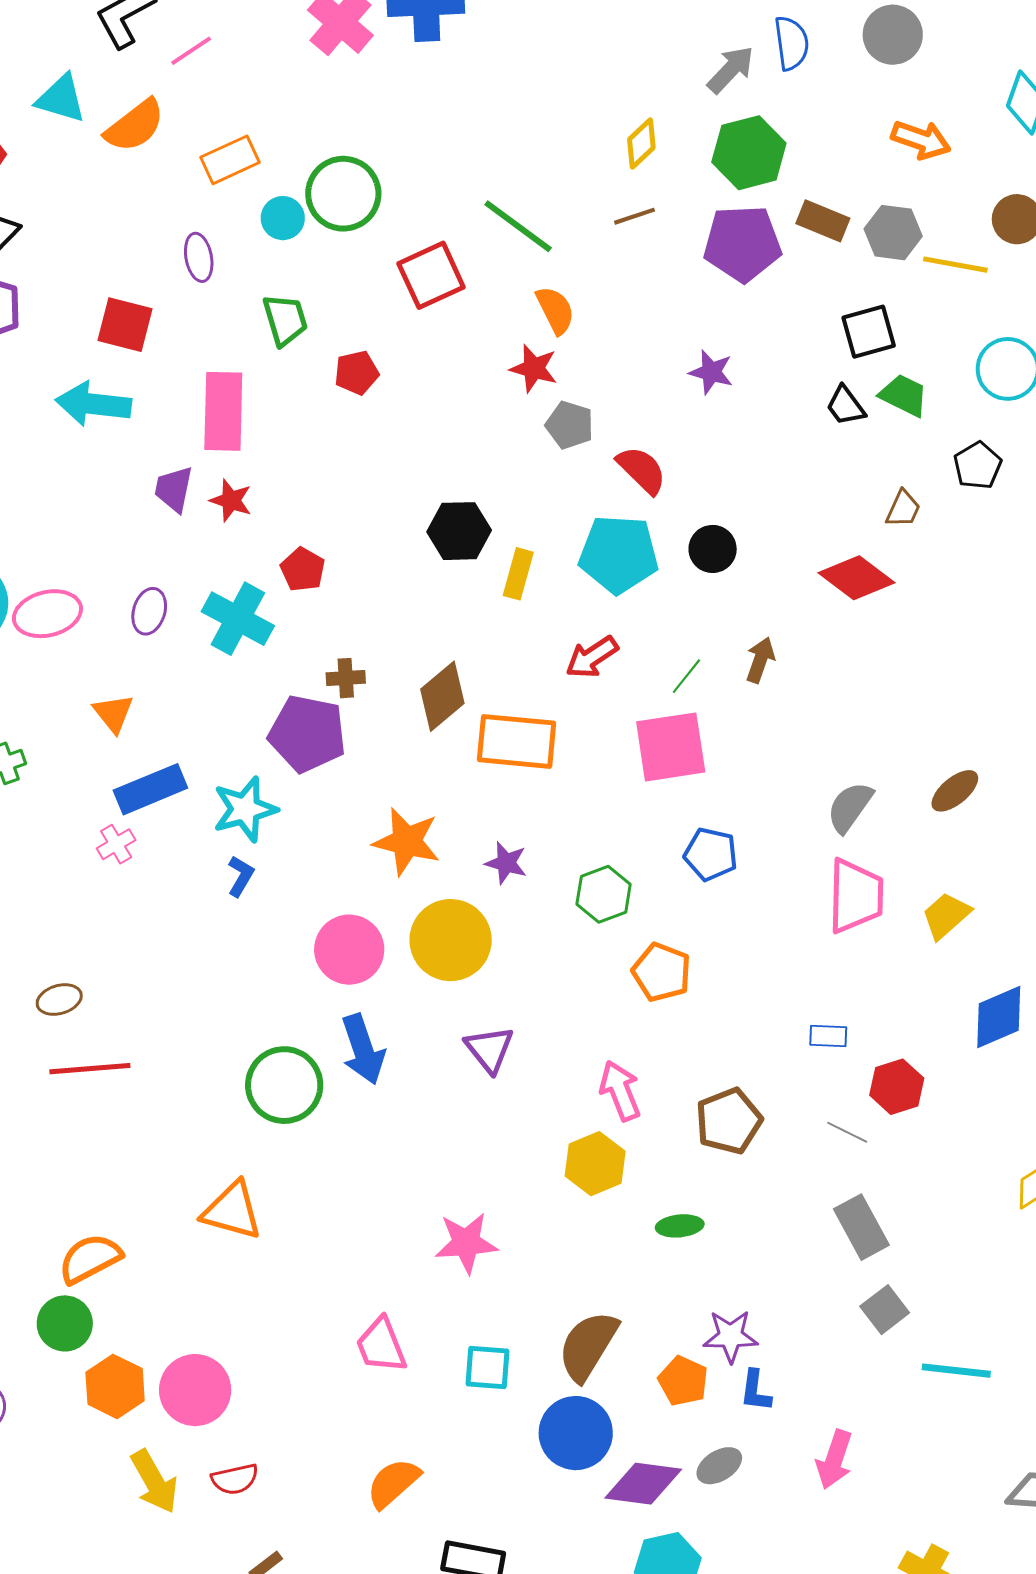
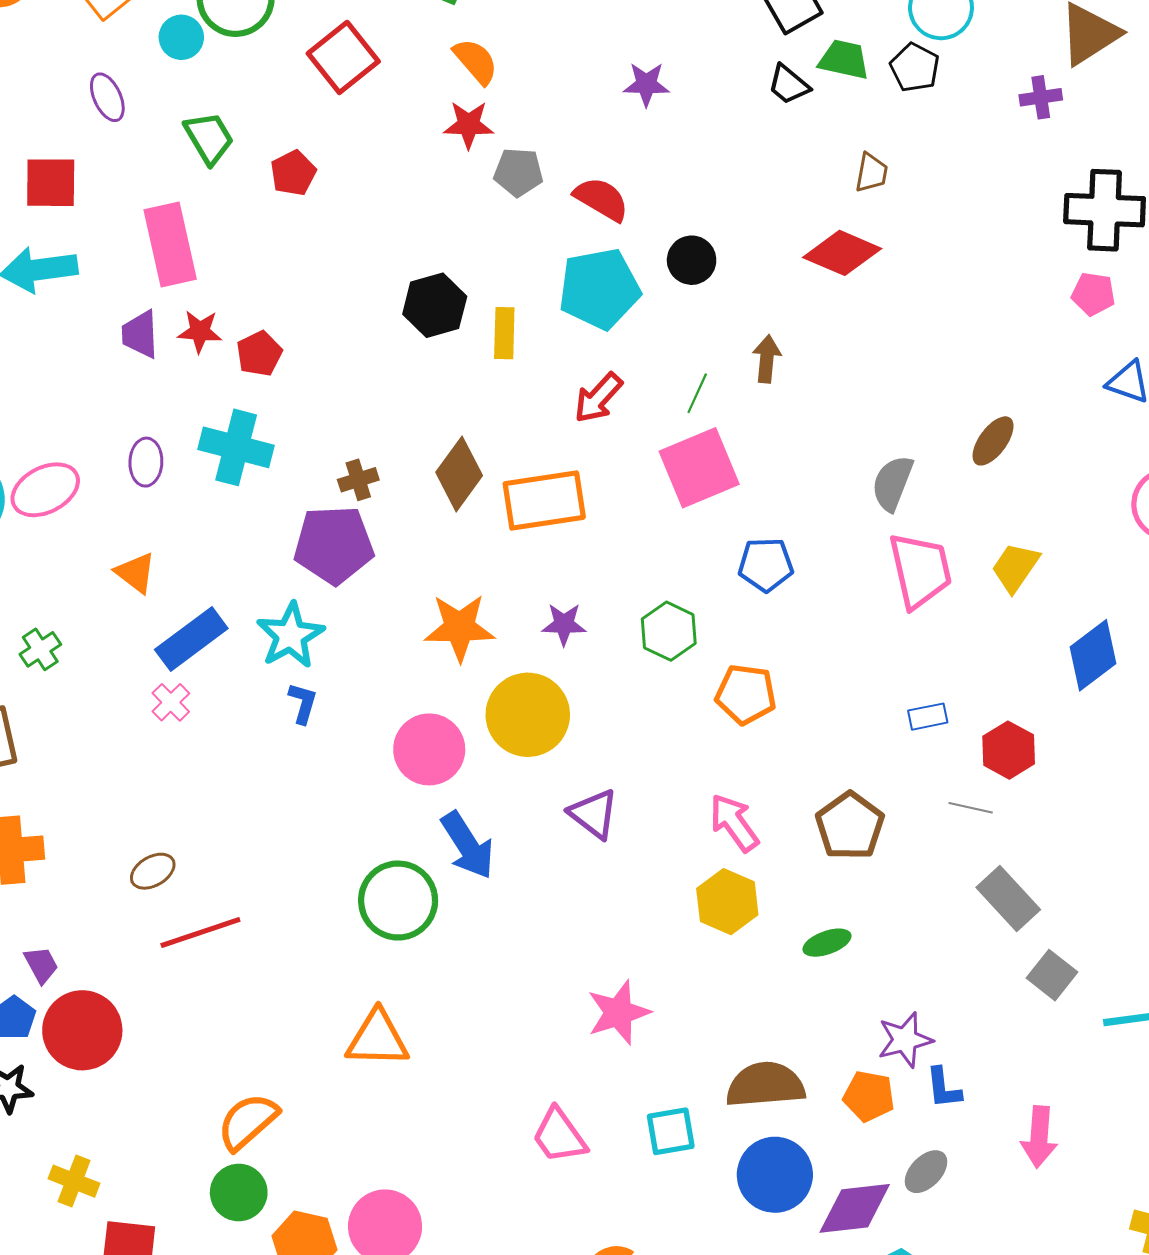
black pentagon: (978, 466) -> (915, 68), moved
red pentagon: (303, 570) -> (259, 354), moved, turned 30
brown semicircle: (588, 1346) -> (765, 1085), turned 68

